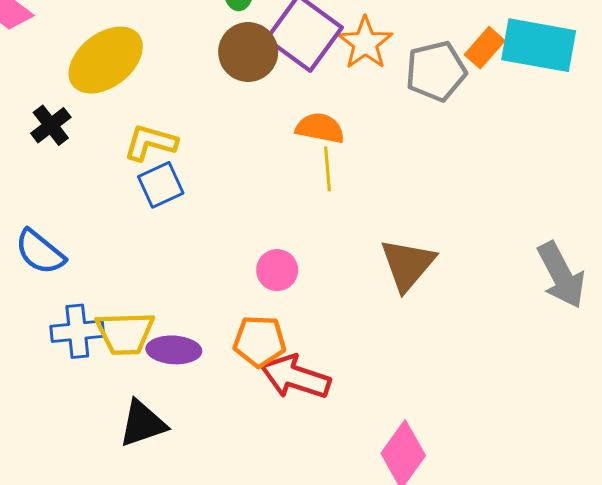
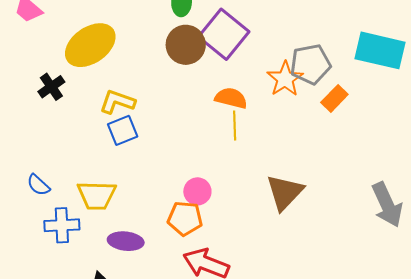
orange star: (365, 43) -> (285, 79), moved
orange rectangle: (485, 48) -> (334, 98), moved
blue semicircle: (40, 252) -> (38, 185), moved, size x0.7
yellow trapezoid: (125, 333) -> (97, 195), moved
orange pentagon: (259, 341) -> (185, 218), moved

